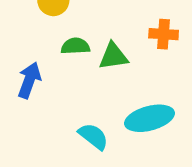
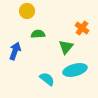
orange cross: (164, 34) -> (82, 28), turned 32
green triangle: (113, 56) -> (66, 47), moved, turned -42

